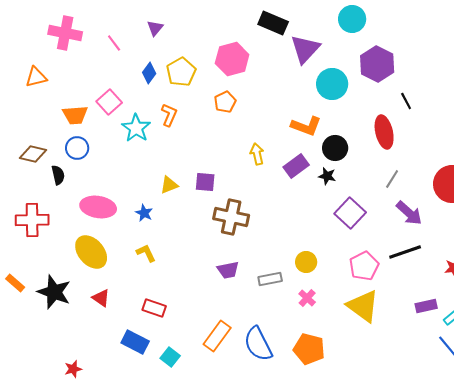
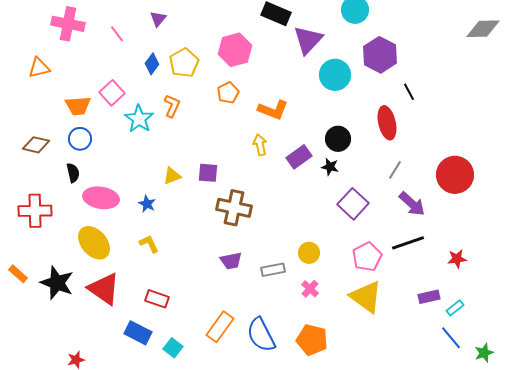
orange L-shape: (306, 126) -> (273, 110), moved
black semicircle: (58, 175) -> (73, 173), moved
red triangle: (101, 298) -> (104, 289), size x1.8

